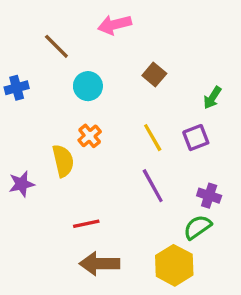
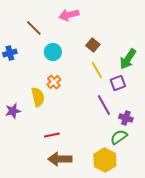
green arrow: (212, 98) -> (128, 59), size x1.5
yellow line: (153, 138) -> (97, 70), moved
purple line: (153, 186) -> (104, 105), moved

